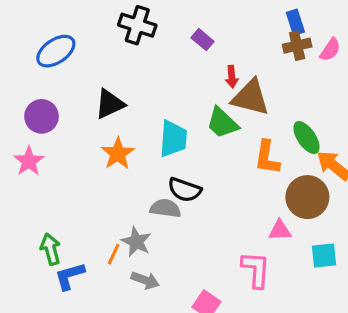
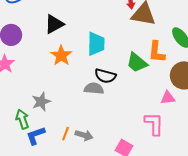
green trapezoid: (222, 123) -> (137, 63), moved
gray star: (136, 242) -> (41, 102), moved, turned 30
orange line: (114, 254) -> (66, 134), moved

